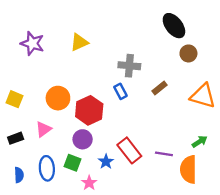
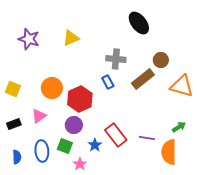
black ellipse: (174, 26) -> (139, 23), moved
brown circle: (188, 53) -> (161, 60), moved
brown rectangle: (159, 88) -> (143, 79), size x1.6

